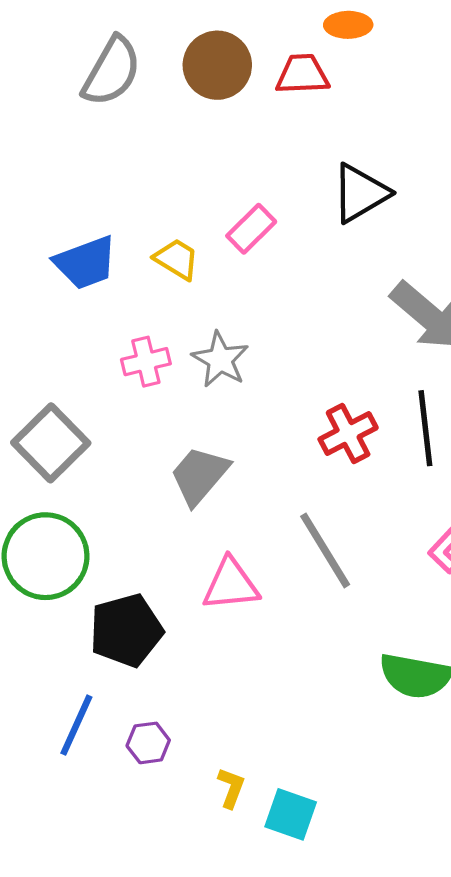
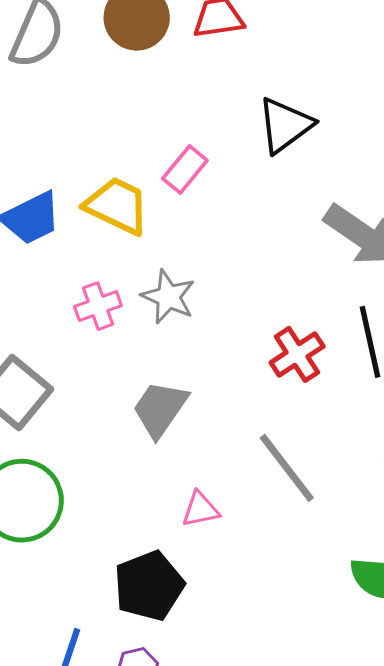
yellow trapezoid: (177, 259) -> (117, 206), size x1.5
pink triangle: (231, 585) -> (200, 509), size x0.7
black pentagon: (126, 630) -> (149, 586), moved

